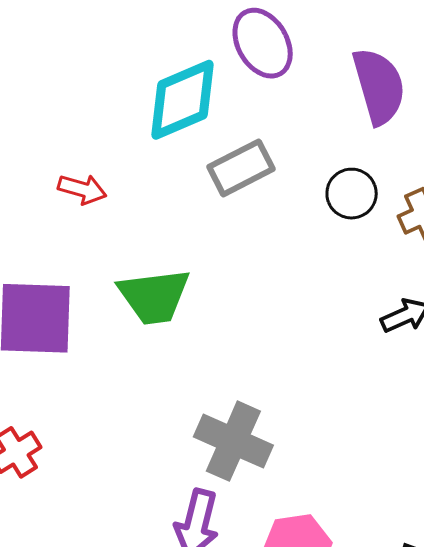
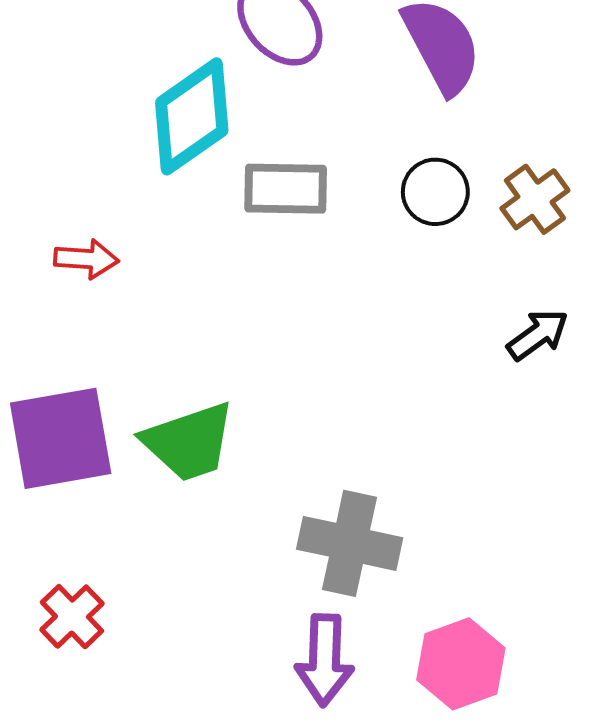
gray rectangle: (241, 168) -> (286, 189), turned 40
green trapezoid: (154, 296) -> (189, 442), moved

